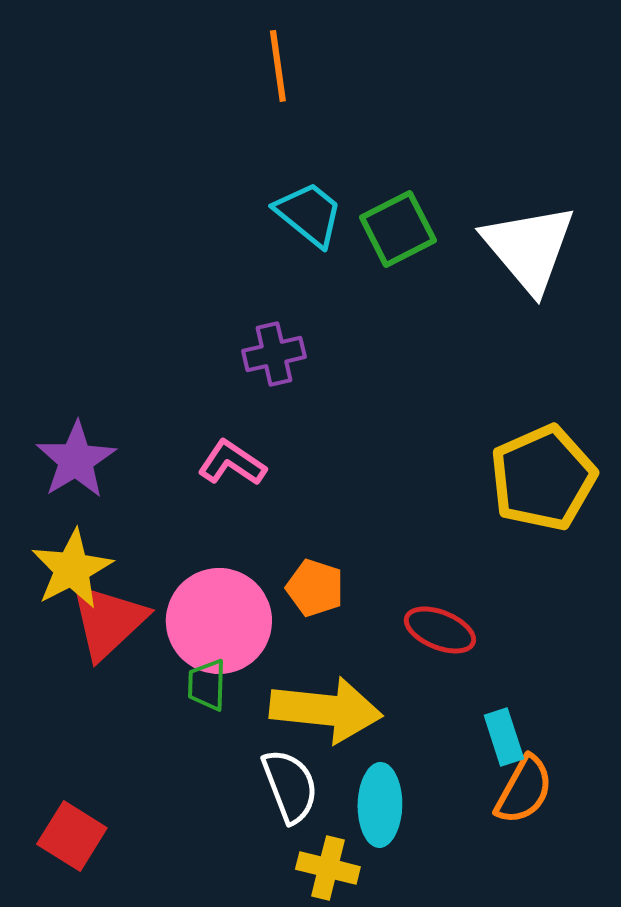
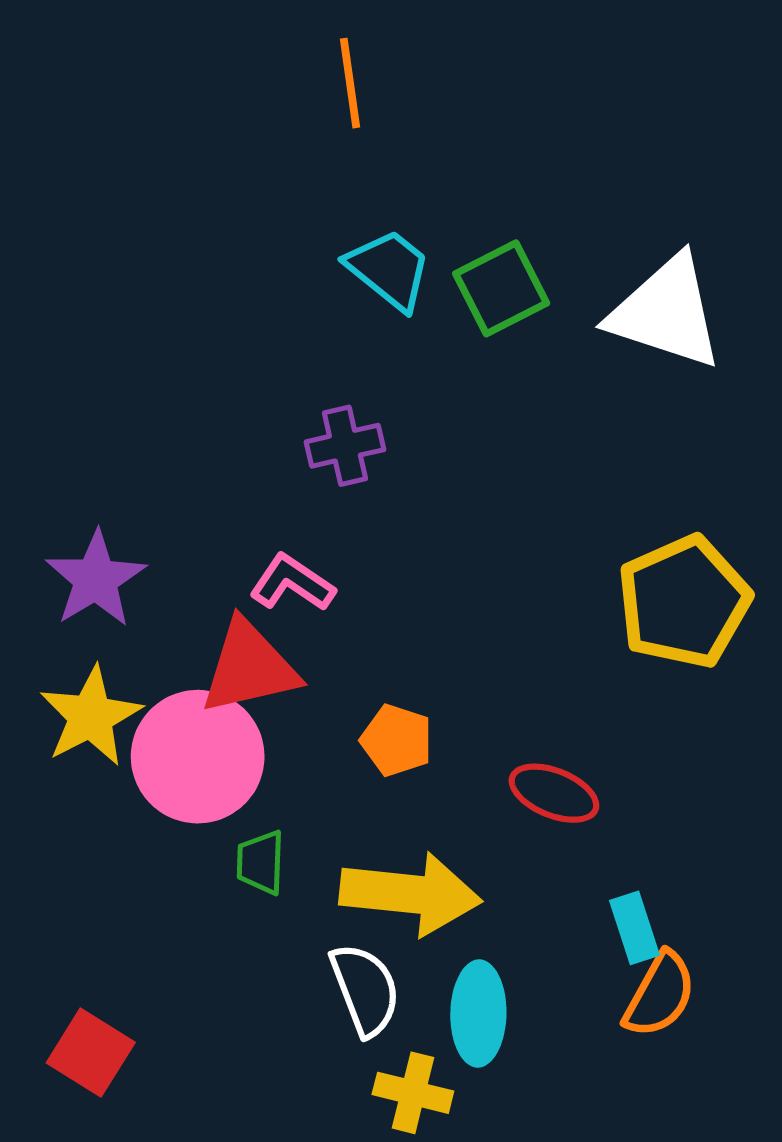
white triangle: (529, 248) -> (666, 312), turned -32
red triangle: (108, 621) -> (249, 667), moved, turned 30
pink circle: (219, 621) -> (198, 757), moved

